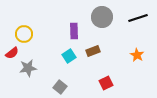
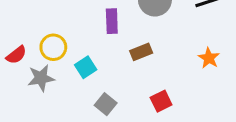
yellow circle: (24, 34) -> (53, 47), moved
cyan square: (69, 56) -> (86, 67), moved
gray square: (60, 87) -> (106, 104), moved

